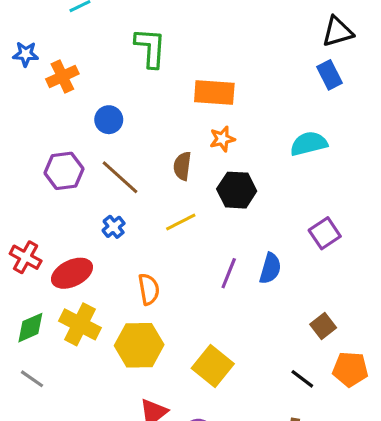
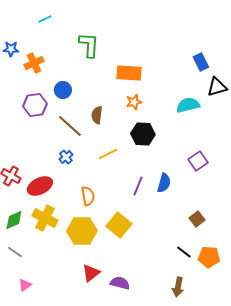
black triangle: (337, 32) -> (217, 87), moved
brown semicircle: (182, 166) -> (97, 115), moved
purple hexagon: (64, 171) -> (35, 105), moved
yellow square: (213, 366) -> (119, 225), moved
orange pentagon: (350, 369) -> (209, 257), moved

